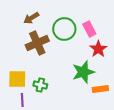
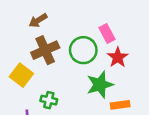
green circle: (64, 29) -> (83, 50), moved
yellow square: (17, 79) -> (21, 75), moved, turned 36

